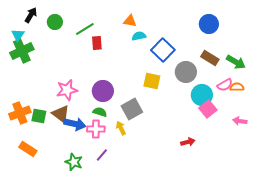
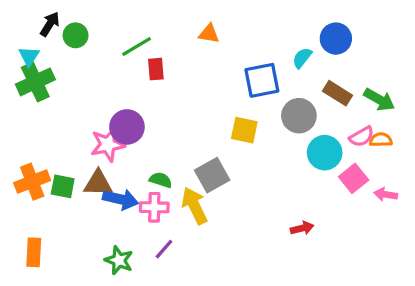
green circle: (55, 22) -> (76, 35), moved
cyan semicircle: (139, 36) -> (302, 58), moved, turned -40
blue square: (163, 50) -> (262, 80), turned 35
purple circle: (103, 91) -> (127, 127), moved
pink square: (208, 109) -> (354, 178), moved
brown triangle: (61, 114) -> (98, 183), turned -36
yellow arrow: (121, 128) -> (194, 206), size x1.6
orange rectangle: (28, 149) -> (34, 252), moved, turned 60

